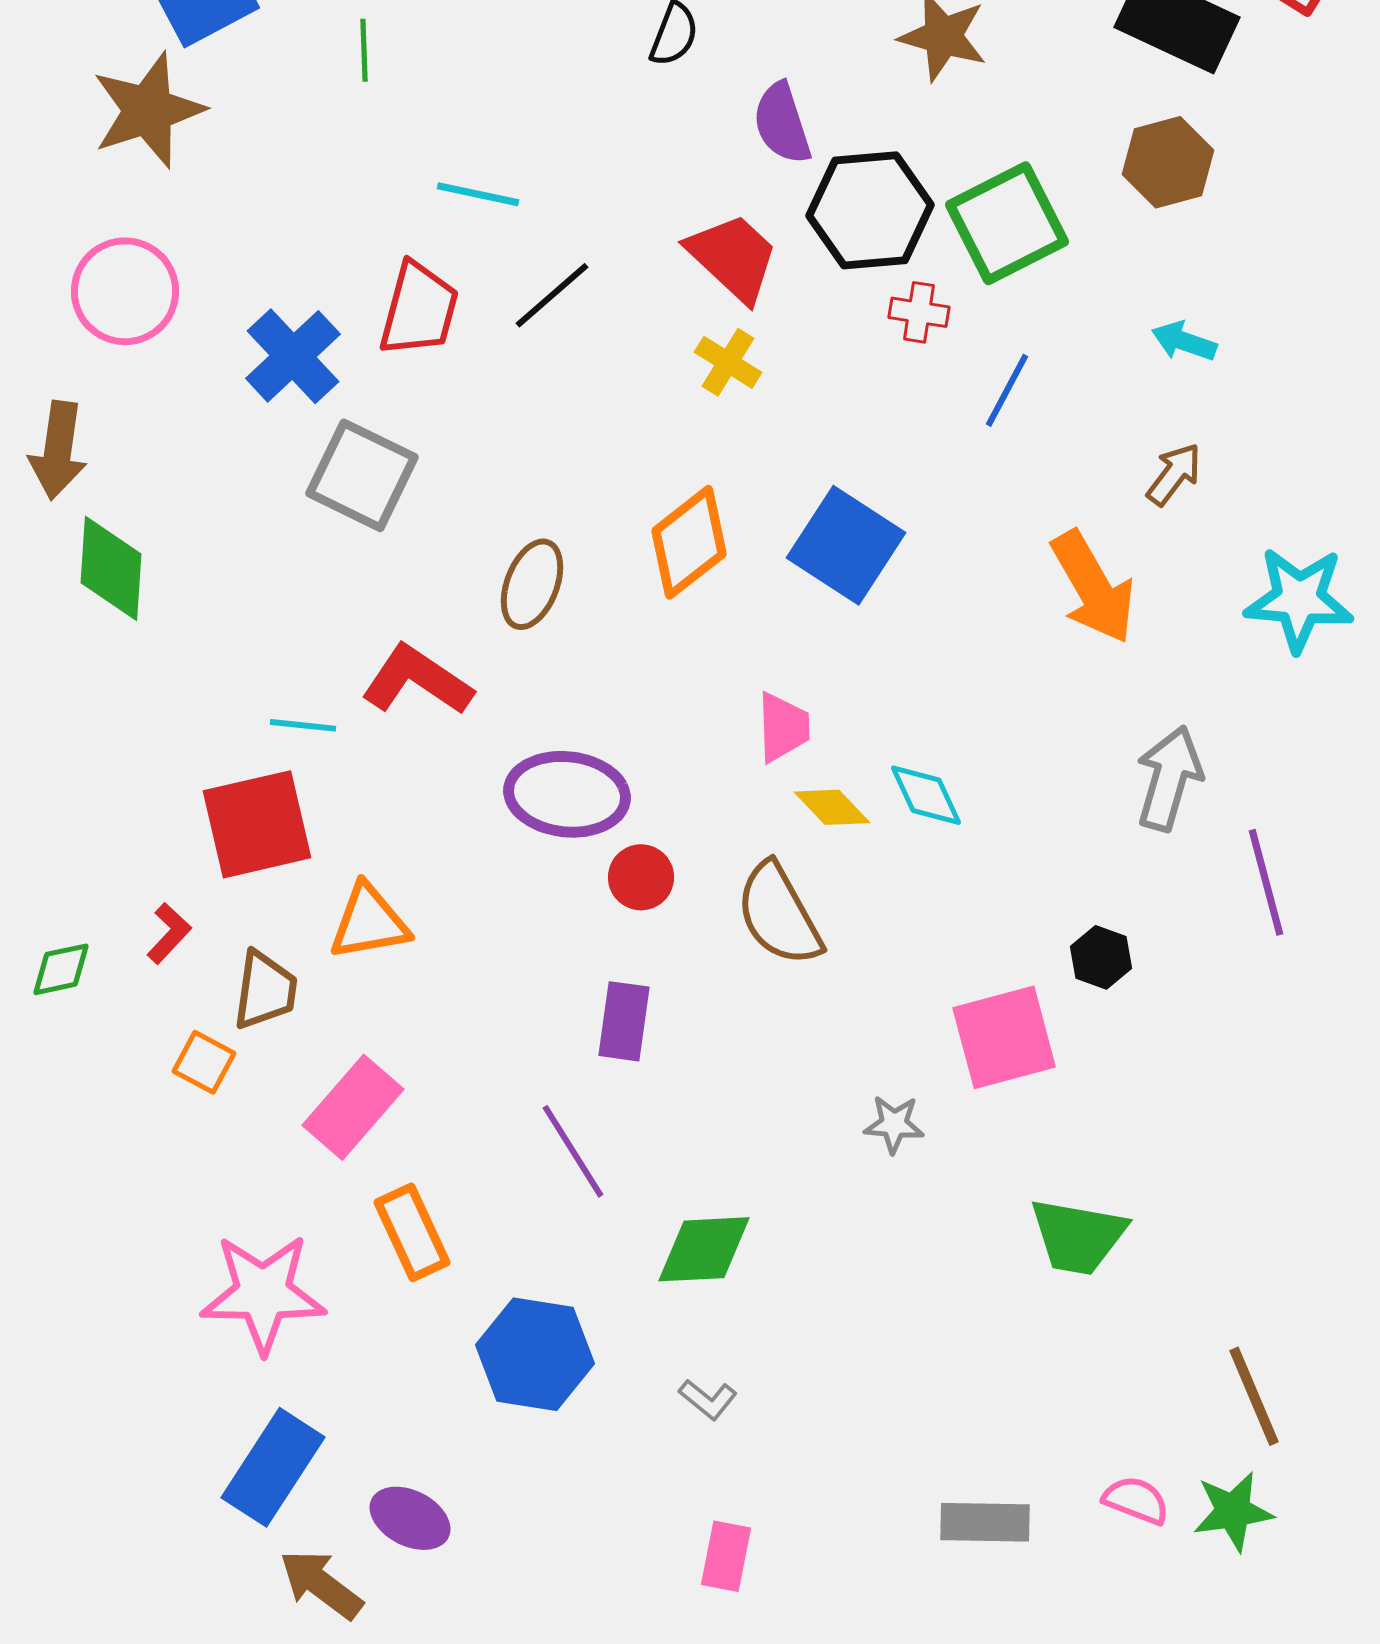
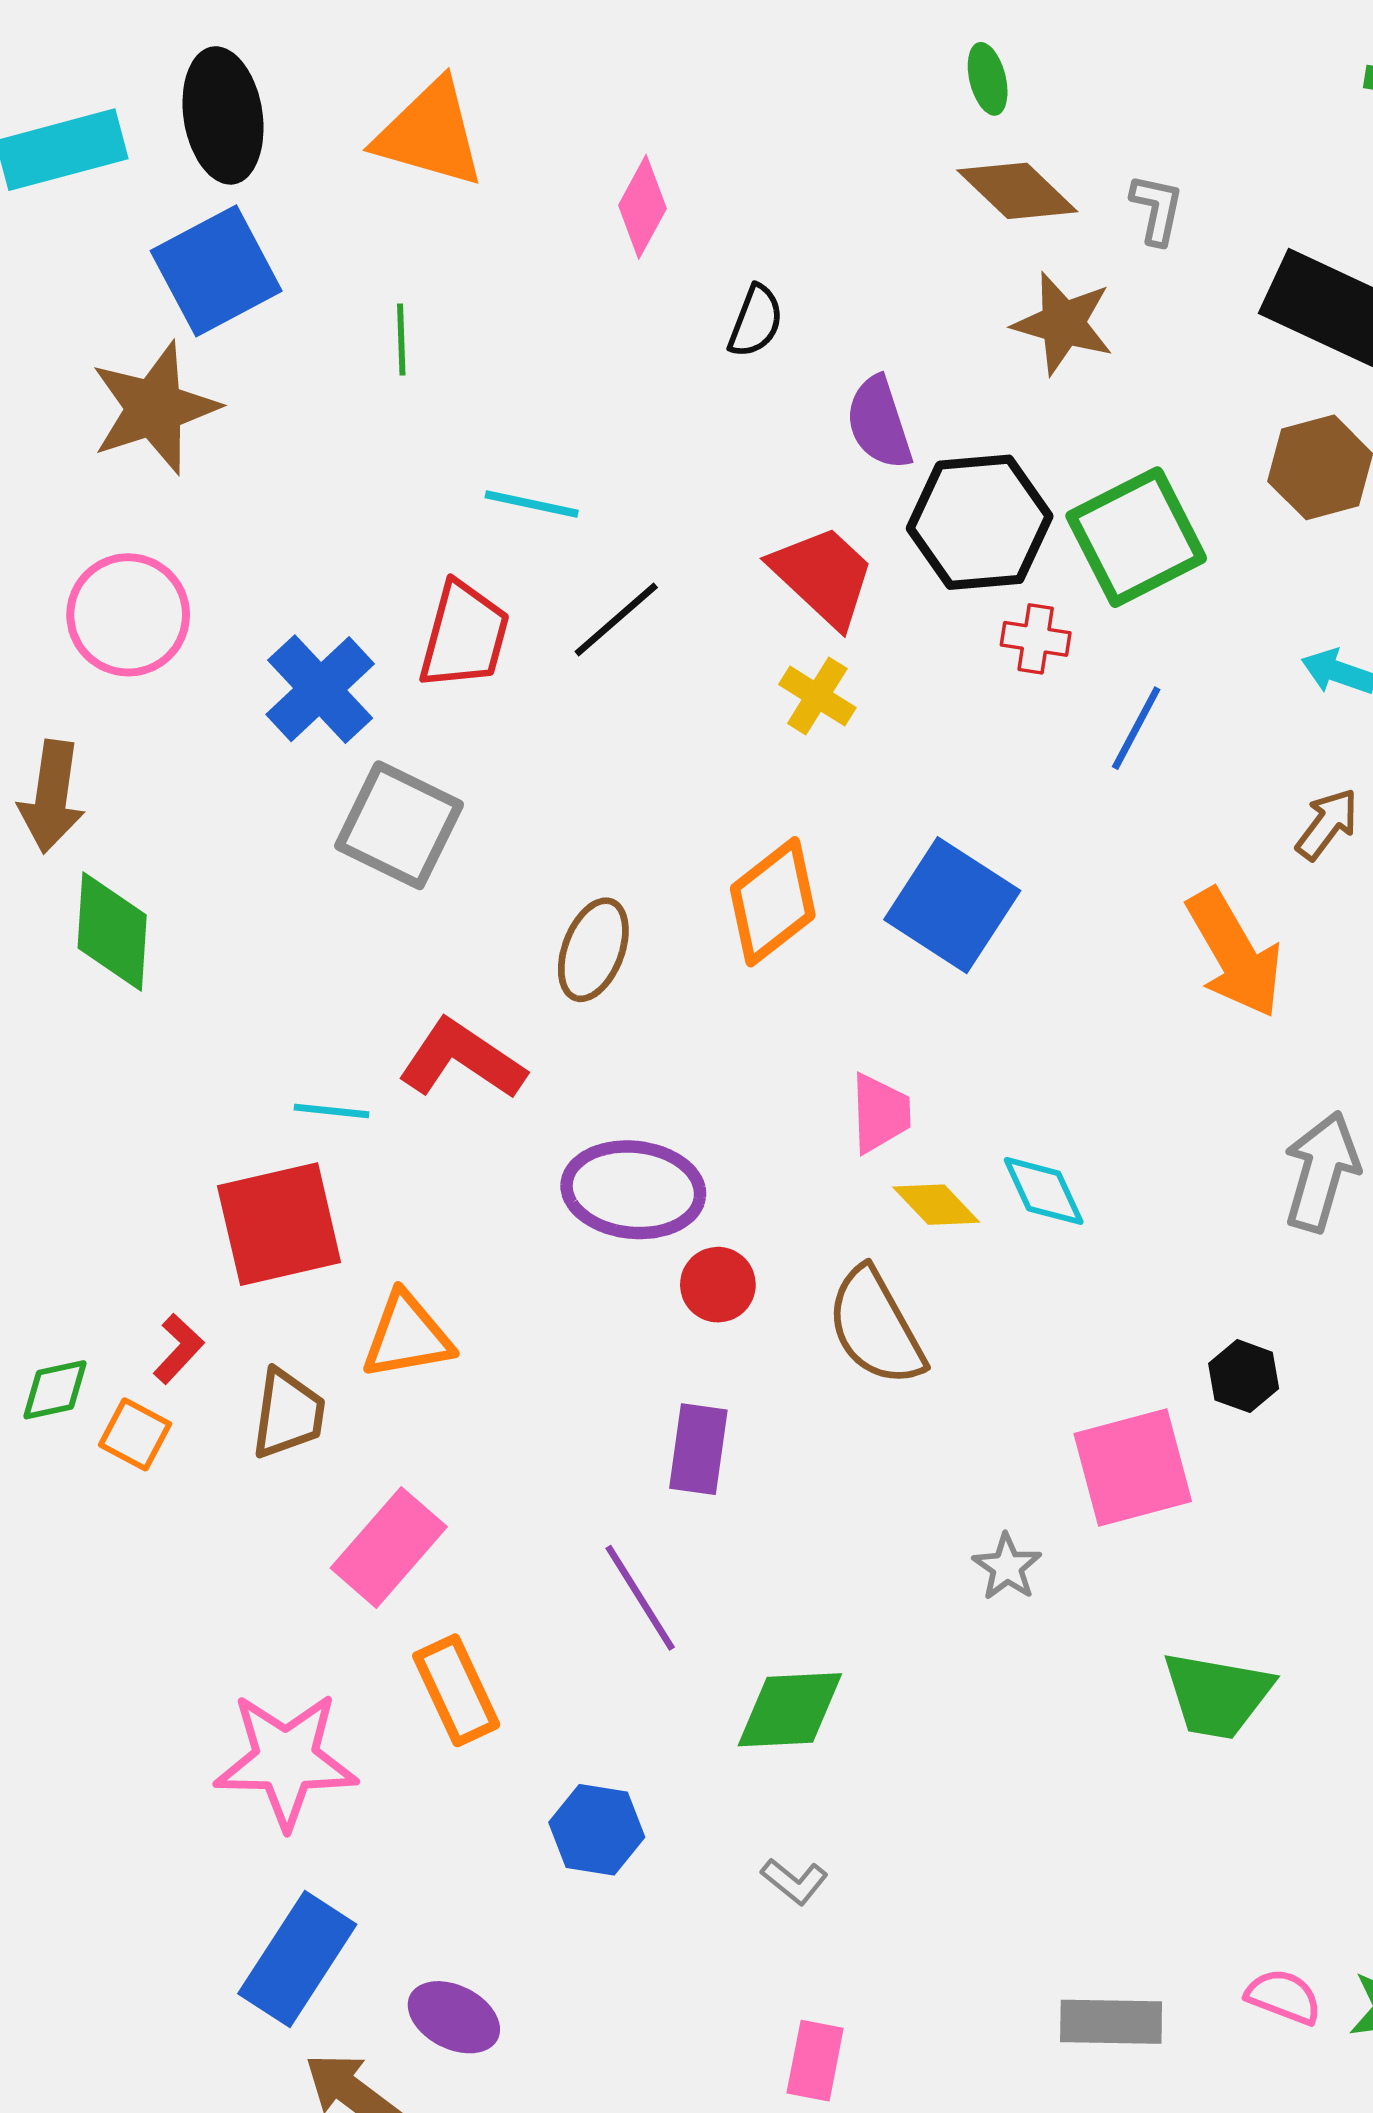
orange square: (204, 1062) -> (135, 1434), moved
gray star: (894, 1124) -> (1007, 1567), turned 30
blue hexagon: (535, 1354) -> (597, 1830), size x0.7

